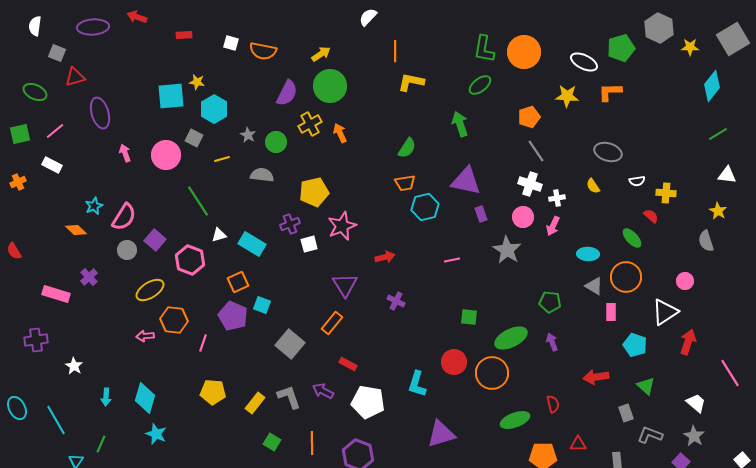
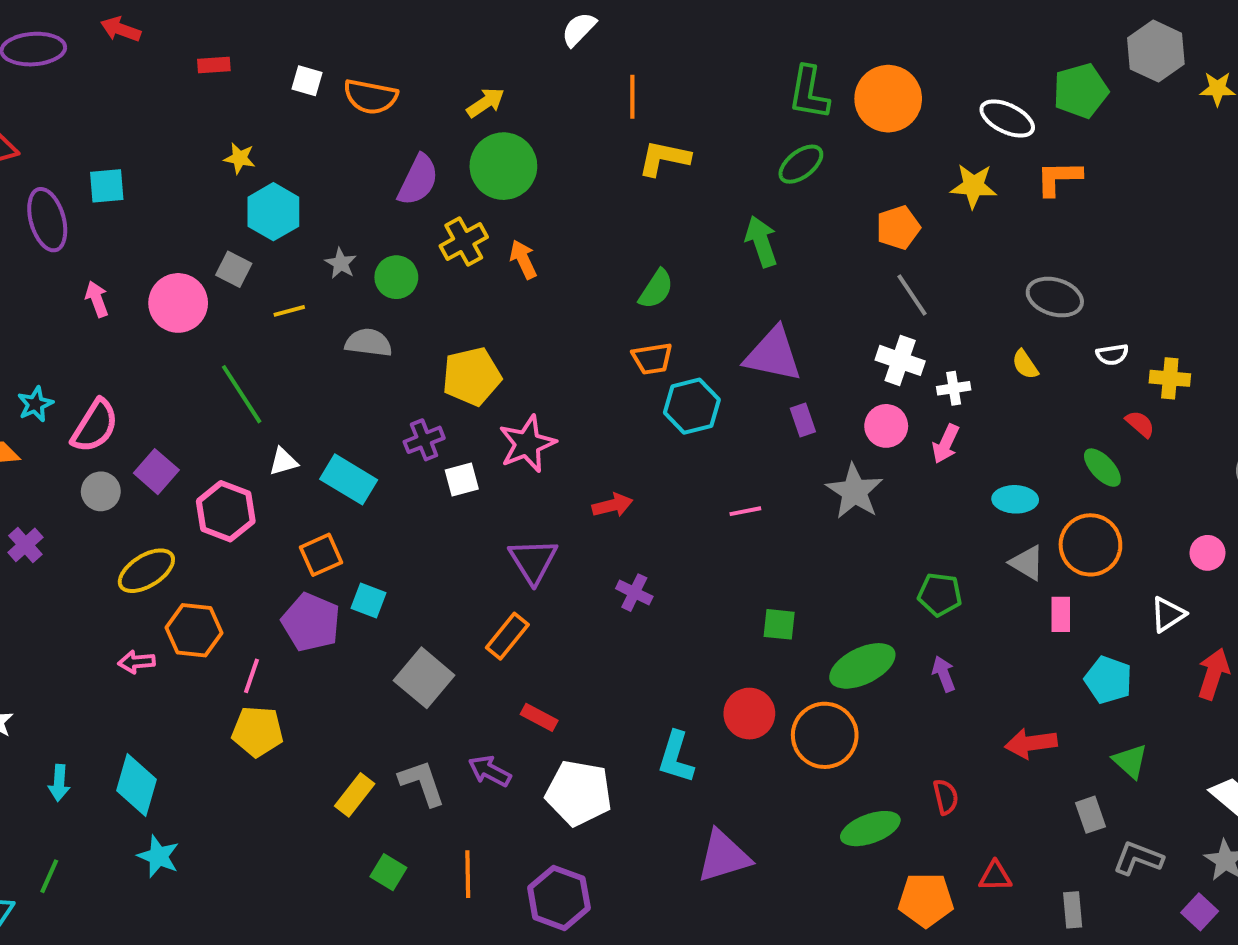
cyan square: (171, 96) -> (107, 186), moved, size x0.7
white triangle: (665, 312) -> (1168, 614), size x0.7
yellow pentagon: (213, 392) -> (257, 731), moved

